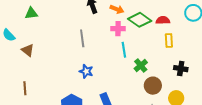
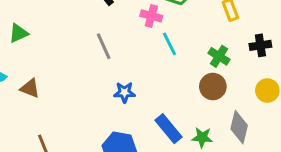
pink cross: (118, 29) -> (151, 16), turned 32
green cross: (141, 65) -> (219, 56), moved
brown circle: (153, 86) -> (213, 87), moved

